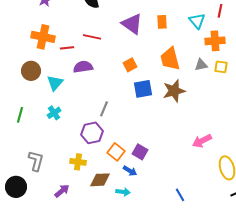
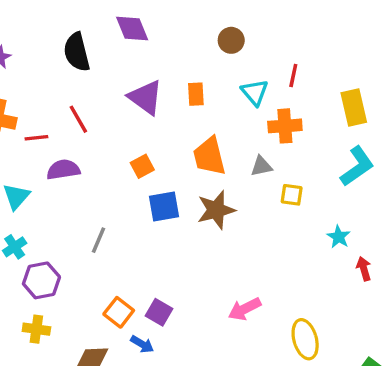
red line: (92, 37) -> (78, 119), turned 48
yellow square: (221, 67) -> (292, 195), moved
purple hexagon: (92, 133) -> (41, 280), moved
pink arrow: (202, 141) -> (245, 309), moved
yellow cross: (78, 162) -> (36, 329), moved

